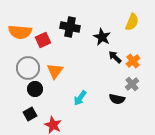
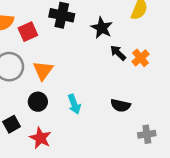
gray cross: (132, 84) -> (147, 134), moved, turned 32
black circle: (35, 89) -> (38, 102), moved
cyan arrow: (80, 98) -> (74, 104), turned -56

